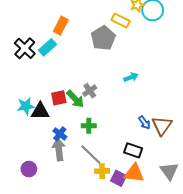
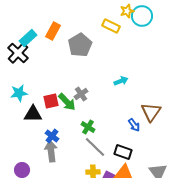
gray pentagon: (103, 38) -> (80, 45), moved
cyan rectangle: (47, 47) -> (28, 38), moved
cyan star: (26, 106) -> (19, 93), moved
green cross: (89, 126) -> (88, 127), moved, turned 32
brown triangle: (162, 126) -> (151, 112), moved
gray line: (91, 155) -> (95, 147), moved

